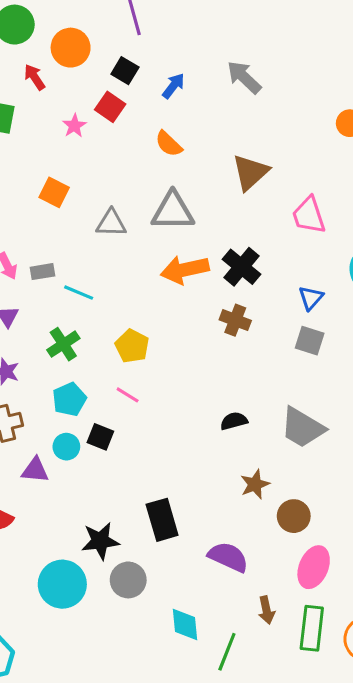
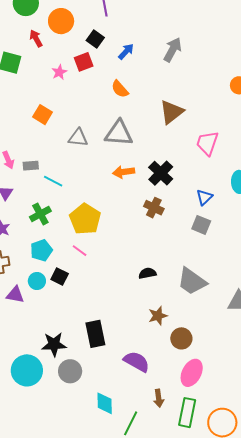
gray arrow: (244, 77) -> (173, 50), turned 70
red square: (110, 107) -> (84, 62), turned 30
pink trapezoid: (309, 215) -> (207, 143), turned 32
orange arrow: (185, 270) -> (124, 172), size x0.7
yellow pentagon: (132, 346) -> (85, 219), size x1.4

